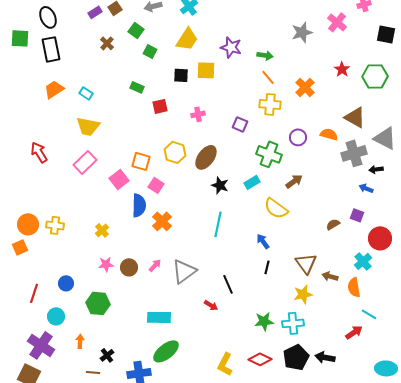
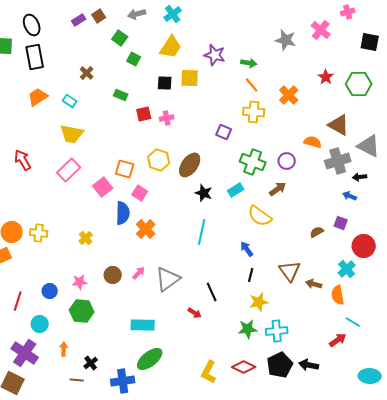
gray star: (302, 32) -> (286, 40), turned 30
brown cross: (107, 43) -> (87, 73), moved
pink cross: (198, 114) -> (167, 118), moved
purple circle: (298, 137) -> (287, 161), moved
pink star: (106, 264) -> (80, 282), moved
yellow star: (303, 294) -> (259, 302), moved

